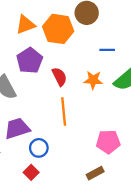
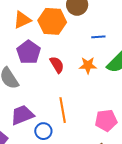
orange line: (64, 111) -> (63, 110), moved

